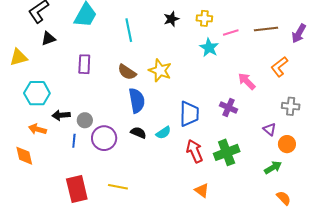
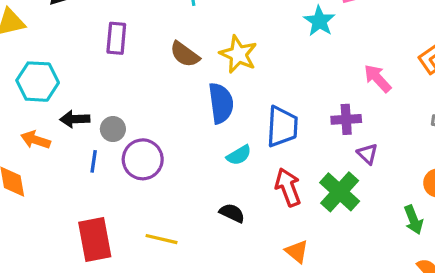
blue semicircle: (137, 100) -> (221, 103), moved
purple cross: (229, 108) -> (346, 119), turned -30
purple triangle: (270, 129) -> (367, 154), moved
black semicircle: (138, 133) -> (232, 213), moved
green cross: (227, 152) -> (340, 192), turned -30
green arrow: (273, 168) -> (413, 220), turned 96

